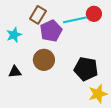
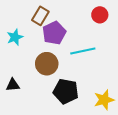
cyan line: (75, 20) -> (83, 51), moved
black pentagon: (86, 69) -> (66, 91), moved
black triangle: (15, 72) -> (13, 85), moved

